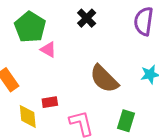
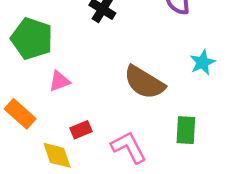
pink triangle: (48, 50) -> (59, 81), moved, turned -36

